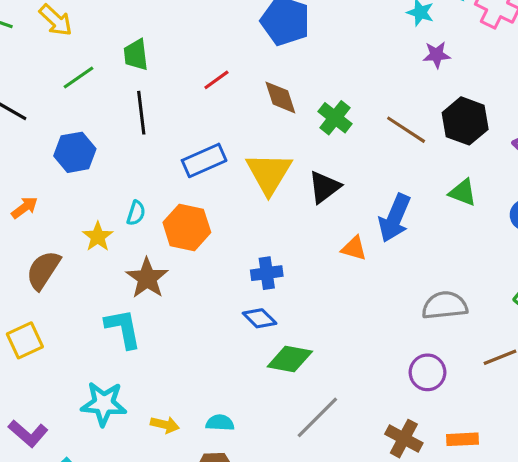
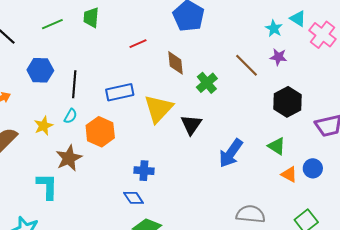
black line: (141, 113) -> (74, 84), moved
brown line: (406, 130) -> (247, 65), moved
black triangle: (324, 187) -> (191, 125), turned -30
orange triangle: (354, 248) -> (289, 174), moved

